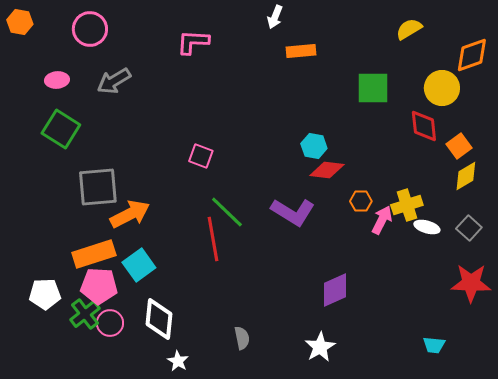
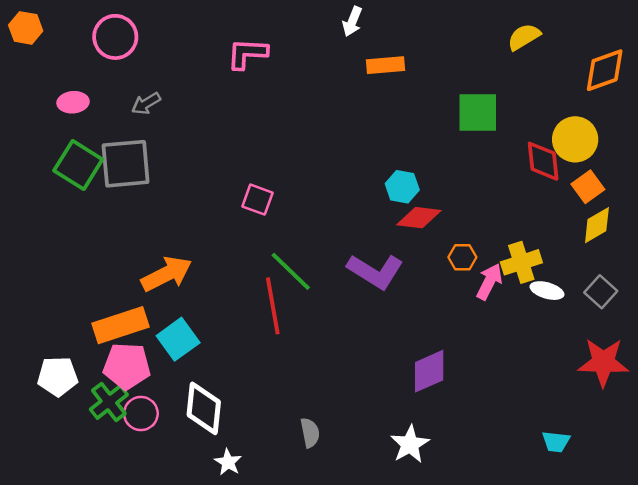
gray arrow: (114, 81) -> (146, 104), size x0.7
yellow circle: (442, 88) -> (575, 139), moved
gray square: (98, 187) -> (126, 164), moved

